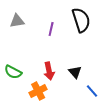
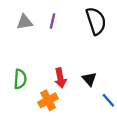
purple line: (51, 29) -> (52, 21), moved
green semicircle: (13, 72) -> (20, 79), turned -114

